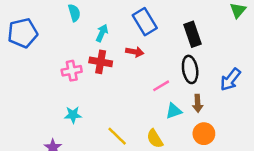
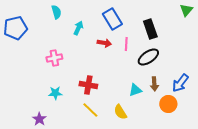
red cross: (101, 62) -> (88, 85), moved
black ellipse: (190, 69) -> (148, 57), turned 65
blue arrow: (230, 80) -> (180, 83), moved
pink line: (161, 86) -> (126, 44), moved, turned -56
orange circle: (204, 134) -> (168, 104), moved

